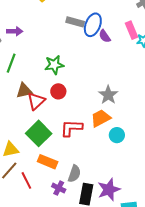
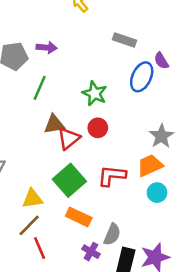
blue ellipse: (93, 25) -> (142, 77), moved
green star: (54, 65) -> (95, 93), turned 30
cyan circle: (117, 135) -> (157, 193), moved
red line: (26, 180) -> (40, 248), moved

